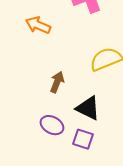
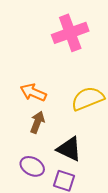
orange arrow: (38, 25) -> (33, 92), moved

